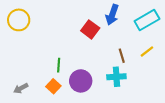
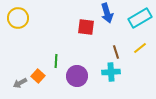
blue arrow: (112, 15) -> (107, 13), turned -36
red square: (90, 29) -> (86, 27), turned -30
orange square: (53, 86) -> (38, 76), moved

